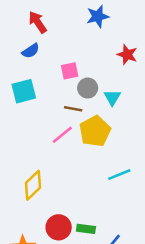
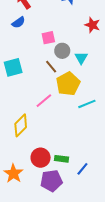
cyan square: (24, 91) -> (13, 67), moved
brown line: (73, 109) -> (51, 67), turned 40
pink line: (62, 135) -> (44, 101), moved
cyan line: (119, 175) -> (87, 104), moved

